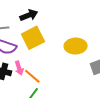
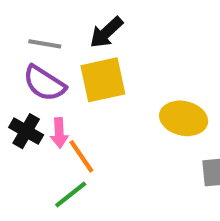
black arrow: (29, 15) -> (106, 32), turned 144

